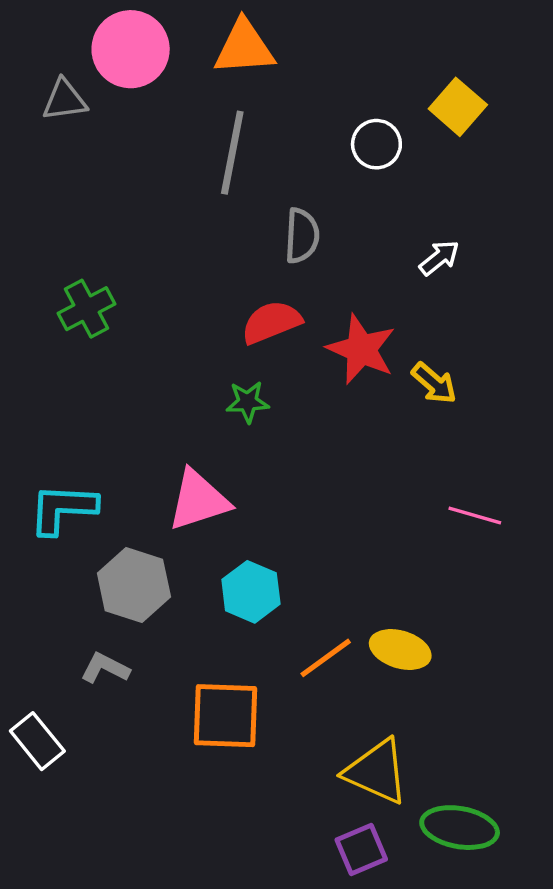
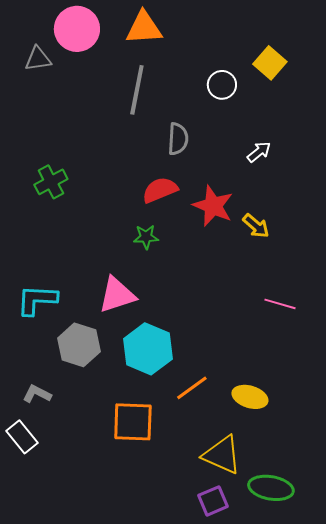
cyan hexagon: (251, 592) -> (148, 349), size x1.4
yellow ellipse: (400, 649) -> (250, 397), moved
gray L-shape: (105, 668) -> (37, 394), moved

